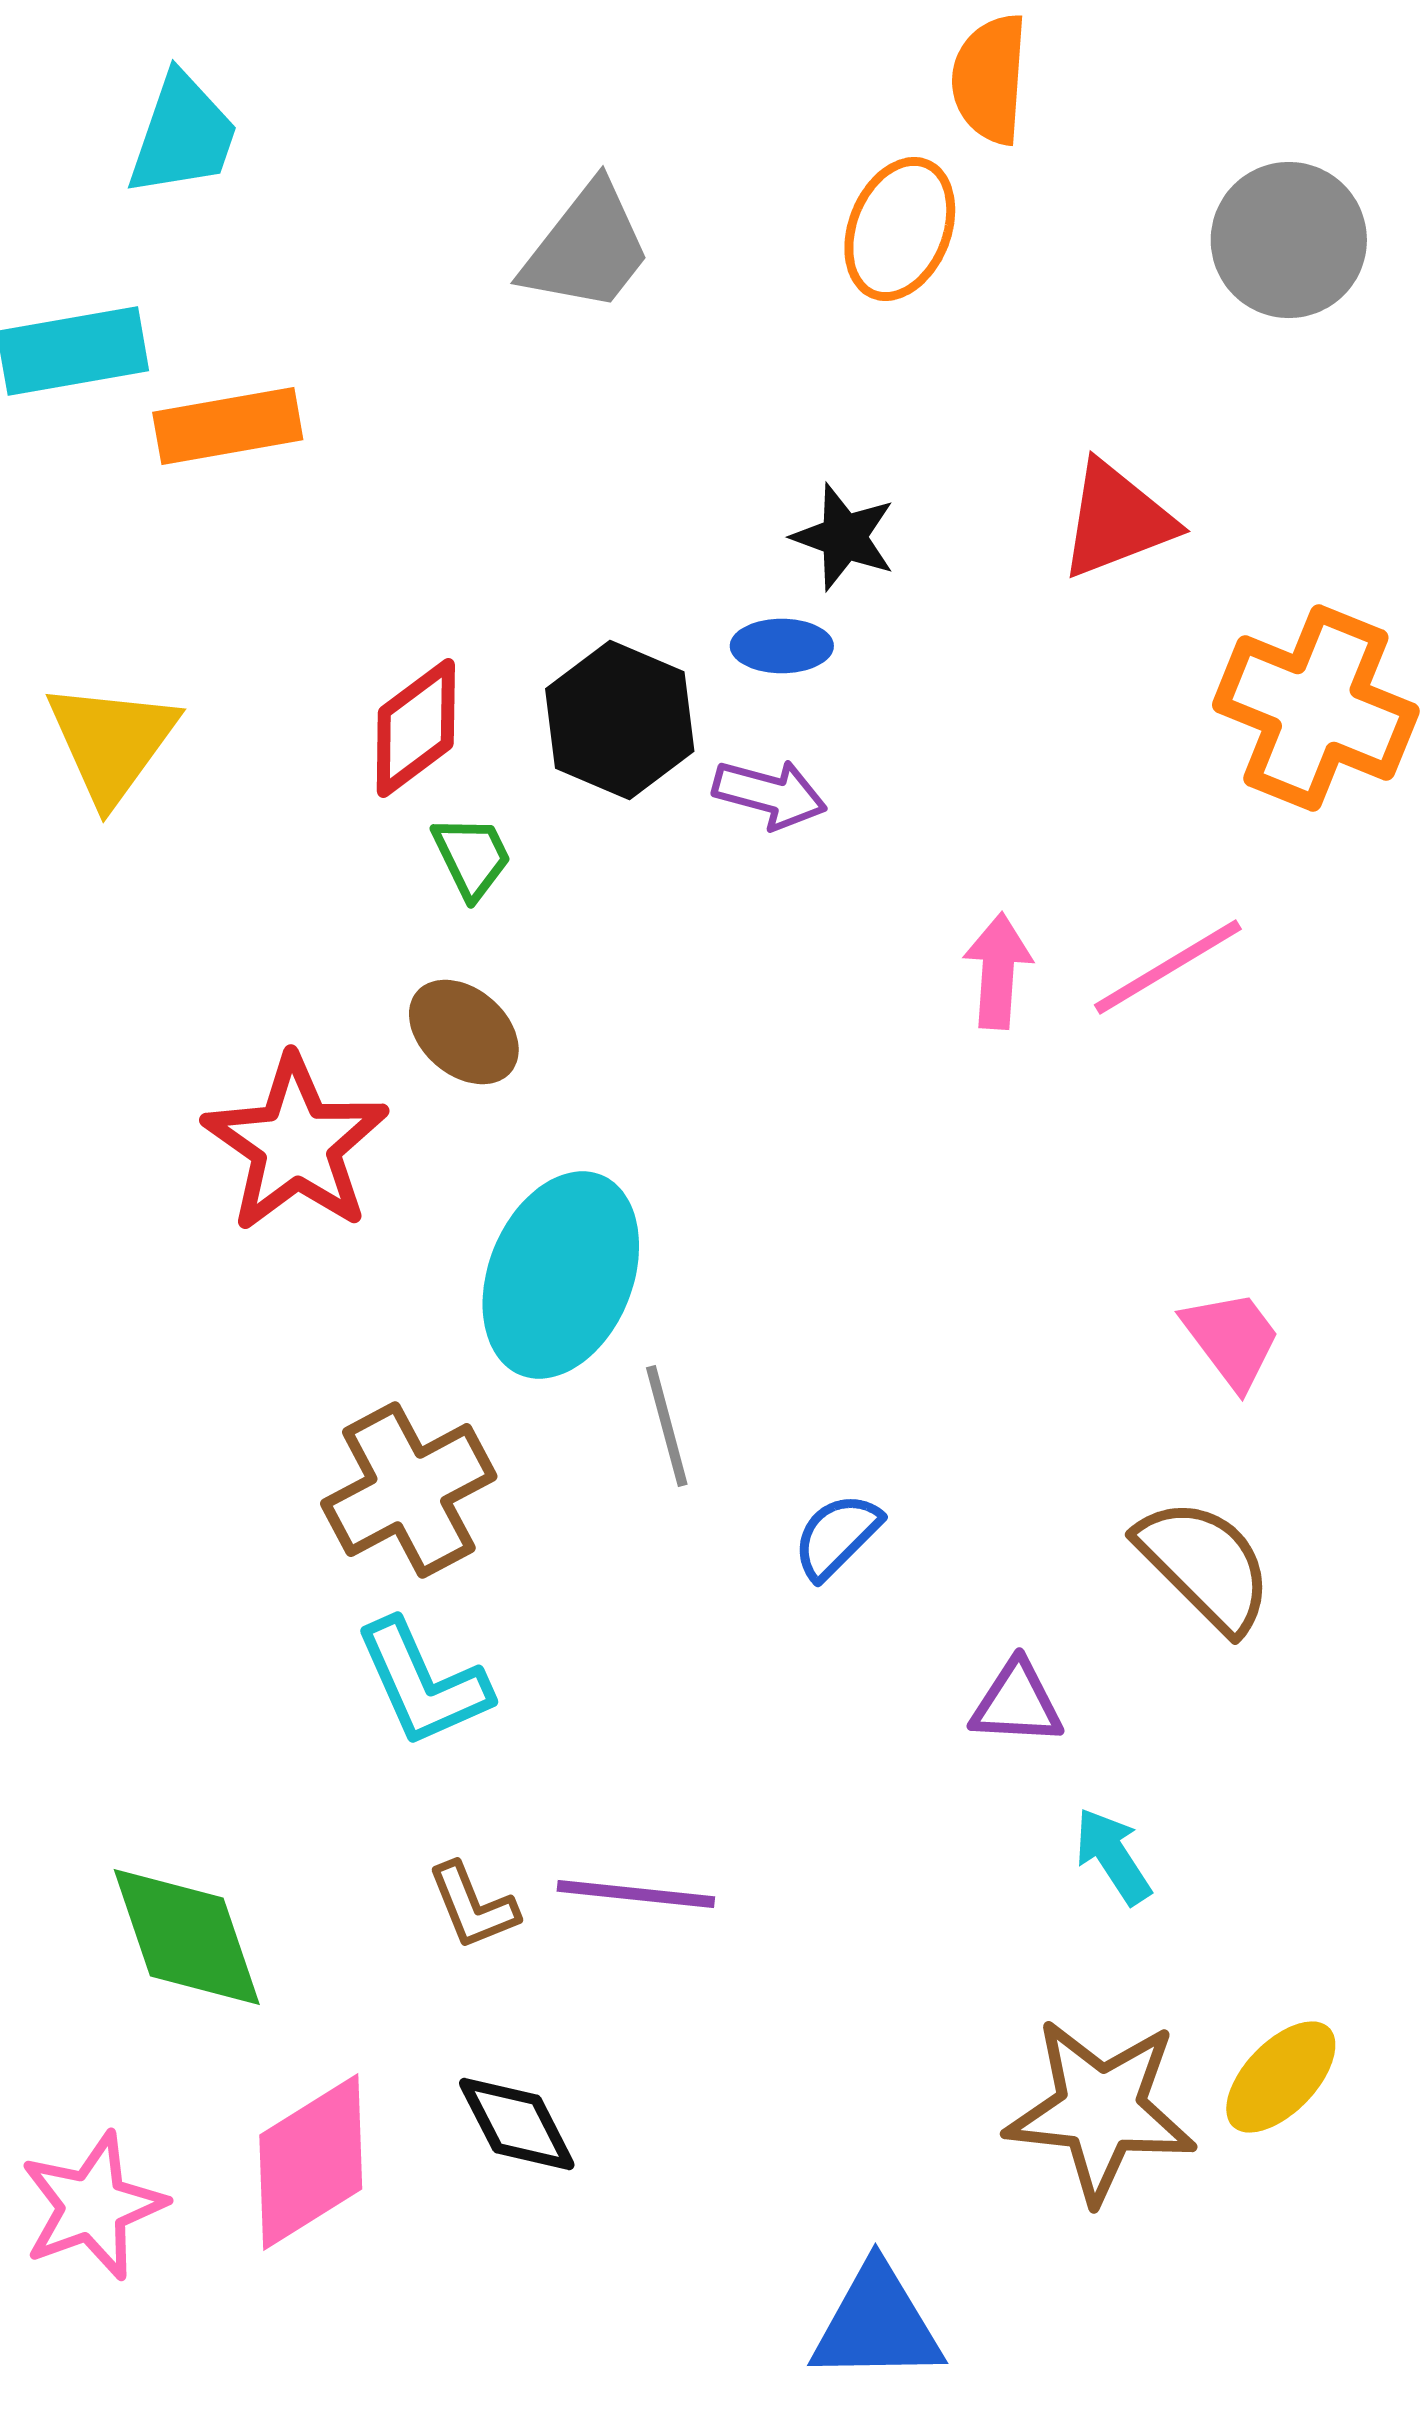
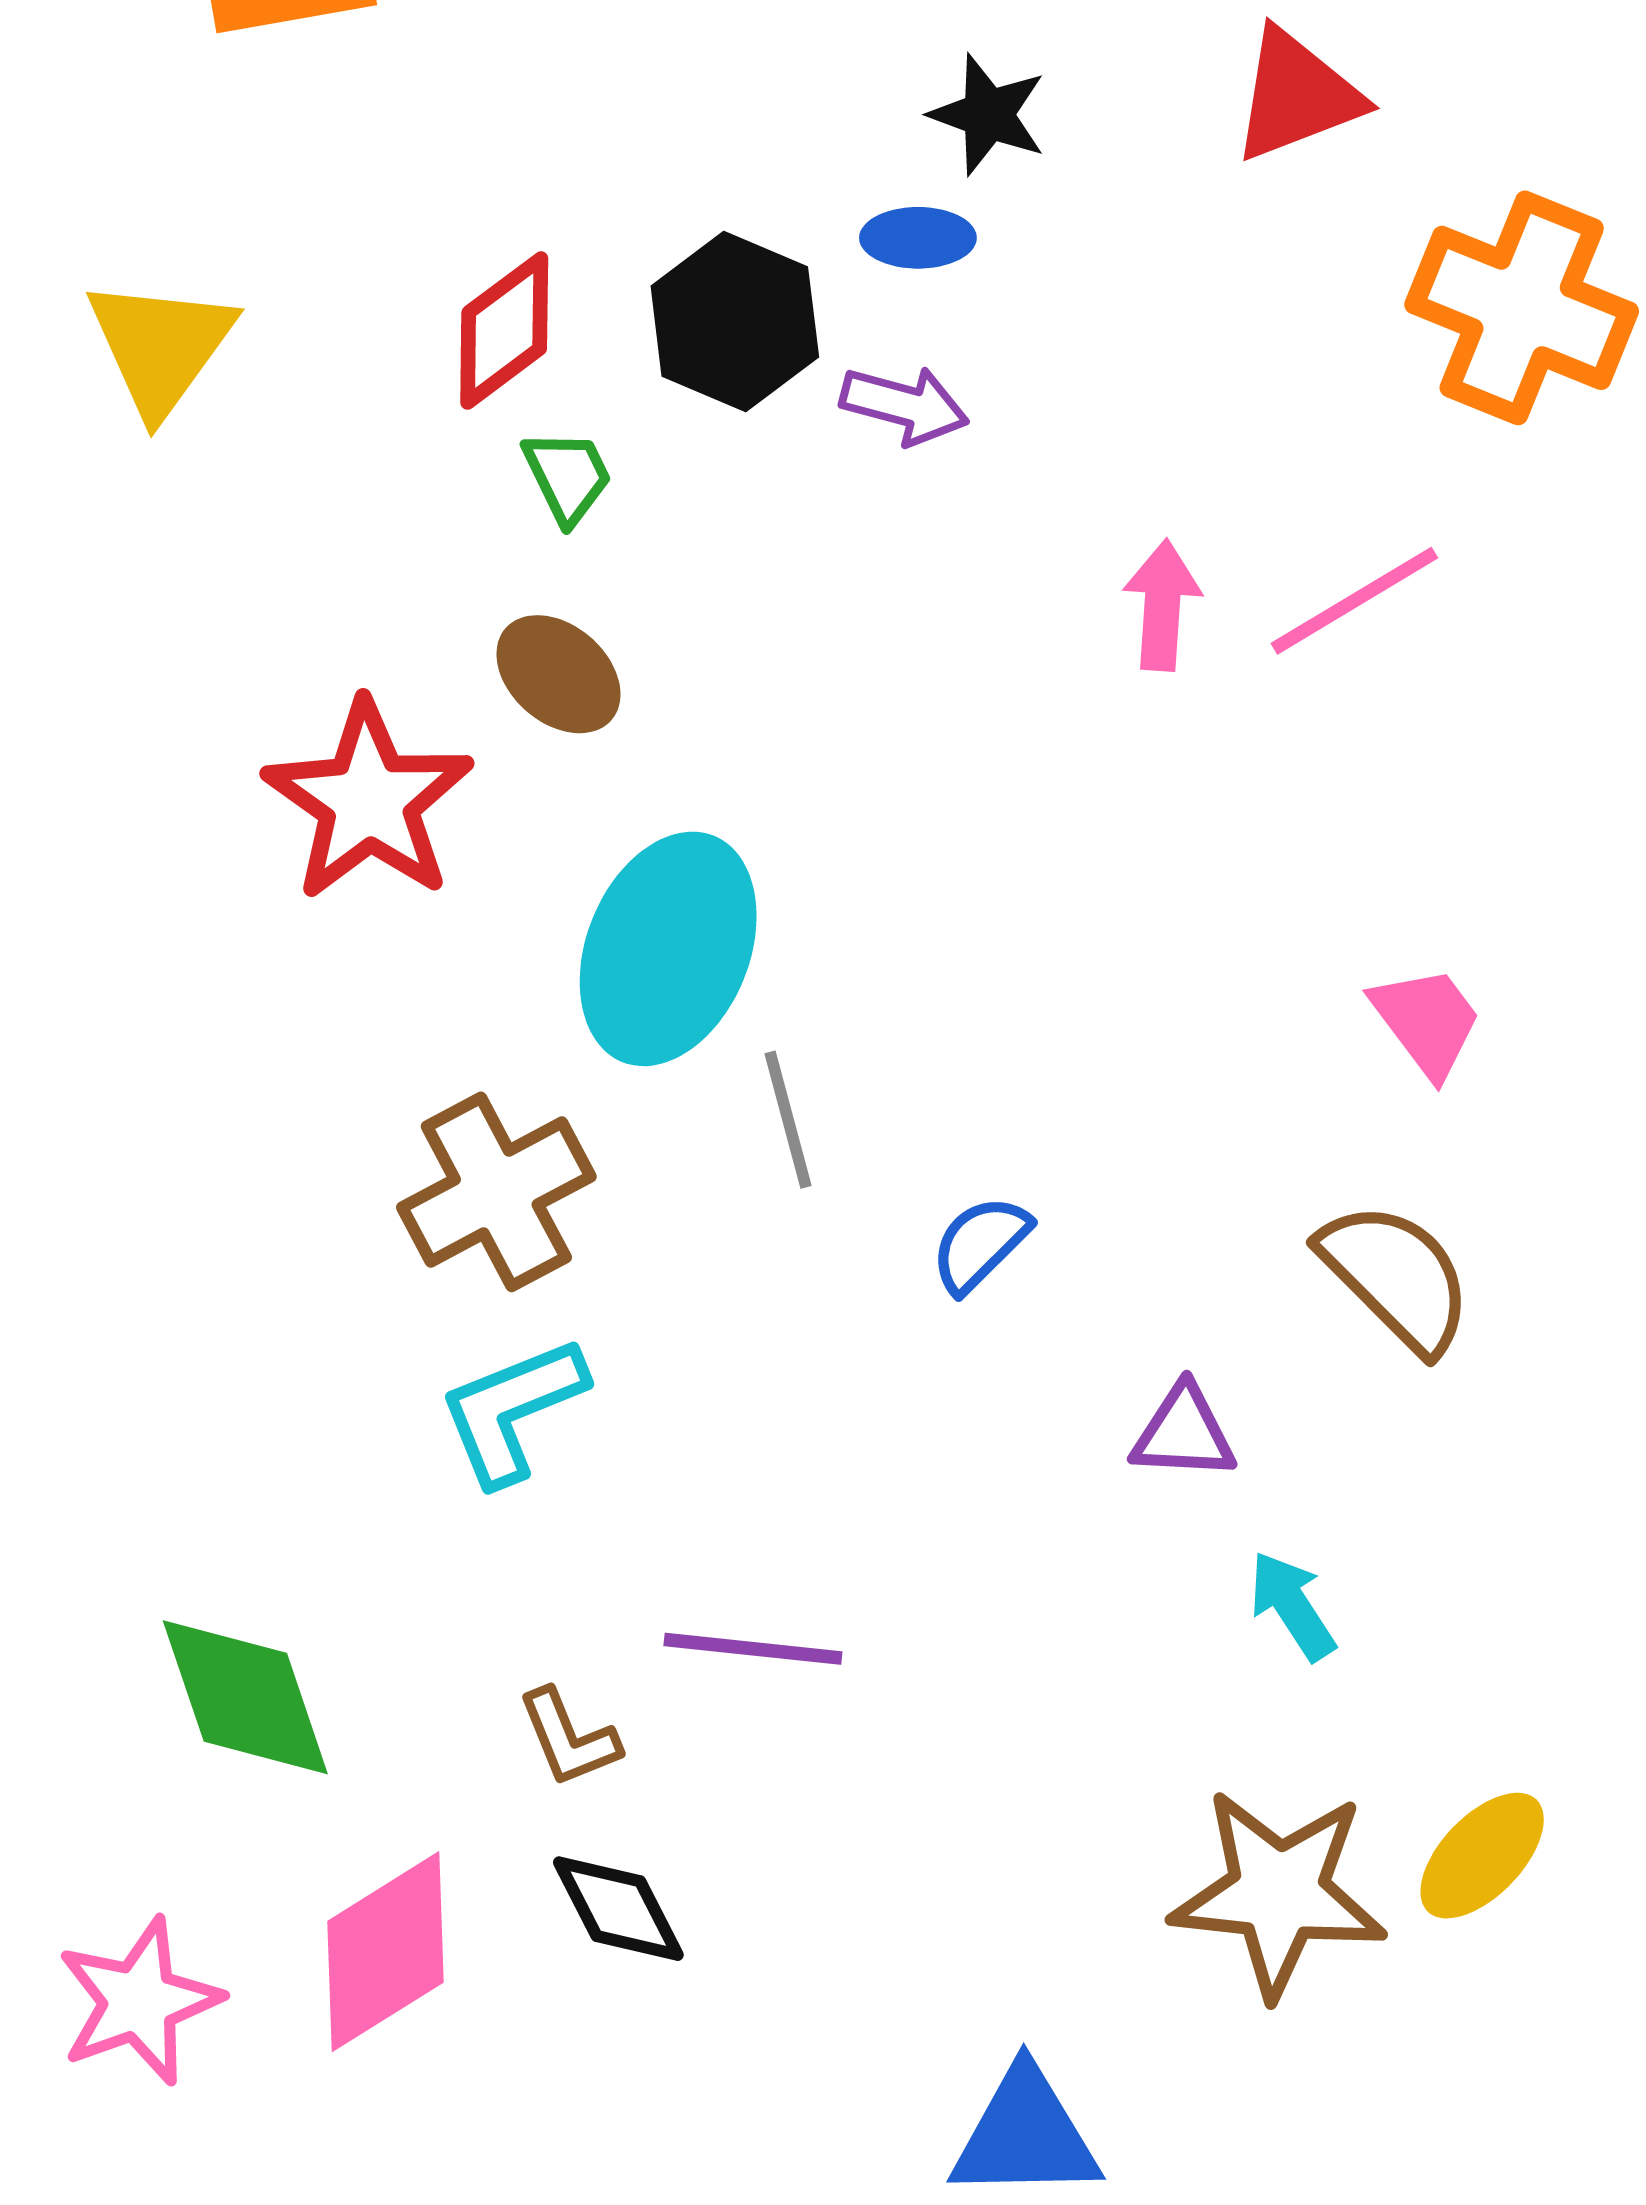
cyan L-shape: (423, 1683) -> (512, 1410), turned 92
brown L-shape: (473, 1906) -> (569, 1738), moved

